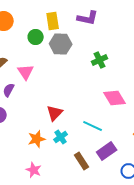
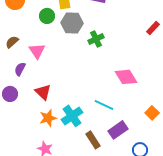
green cross: (100, 60) -> (96, 39), moved
red triangle: (55, 113) -> (43, 92), moved, turned -30
cyan cross: (61, 137) -> (72, 116), size x1.5

